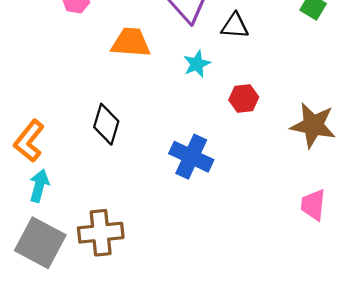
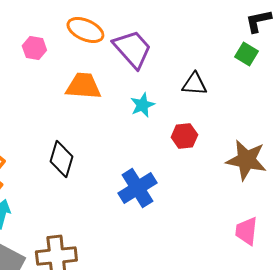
black triangle: (235, 26) -> (194, 84), moved
blue cross: (191, 157) -> (137, 188), turned 33

